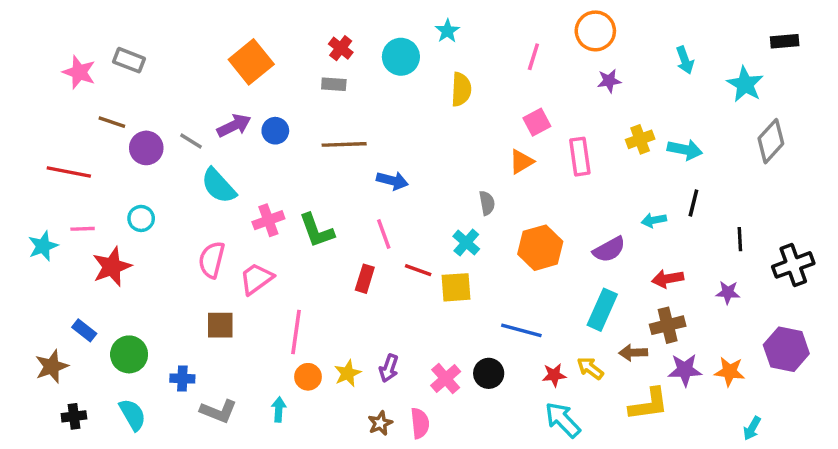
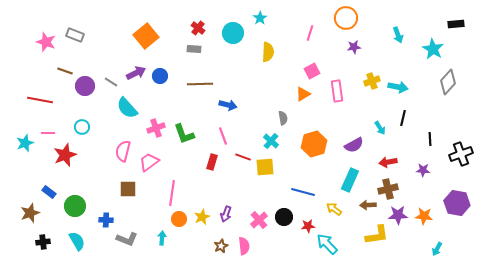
cyan arrow: (654, 220) -> (380, 128), turned -112
yellow arrow: (590, 368) -> (334, 209), moved
red star: (554, 375) -> (308, 226), moved

